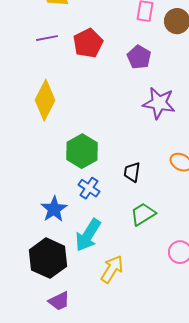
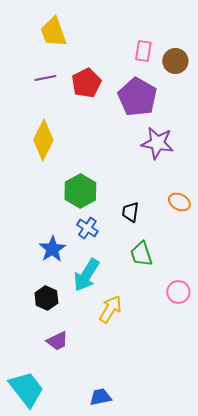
purple pentagon: (139, 57) -> (137, 97), size x1.6
green trapezoid: (143, 214) -> (141, 254), turned -76
black hexagon: (48, 258) -> (46, 298), size x0.6

